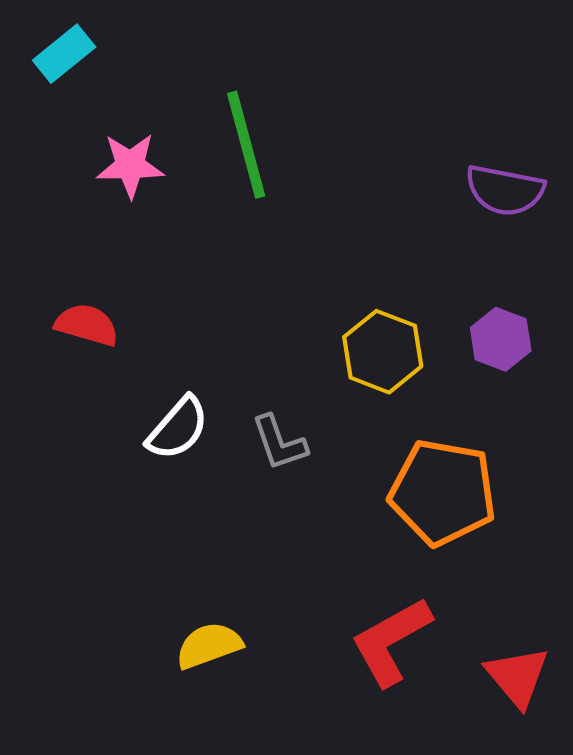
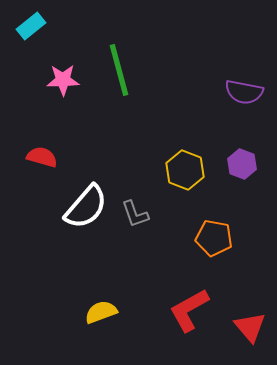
white semicircle: (178, 428) -> (86, 207), size x1.4
orange pentagon: (443, 492) -> (214, 238), size x0.7

